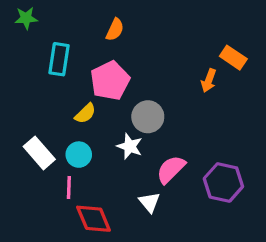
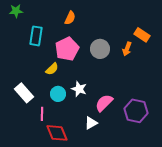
gray circle: (148, 117) -> (100, 49), moved
cyan circle: (79, 155) -> (58, 94), moved
white triangle: (149, 202) -> (91, 123), turned 40

